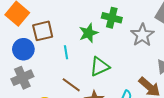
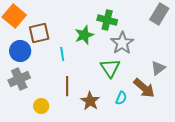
gray star: (142, 35) -> (122, 43), moved
green triangle: (100, 67) -> (110, 68), moved, turned -40
brown line: (71, 85) -> (67, 86), turned 54

